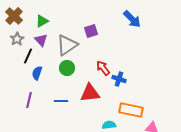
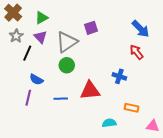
blue arrow: (132, 19) -> (141, 29), moved
red arrow: (103, 68) -> (137, 52), moved
blue semicircle: (37, 73) -> (36, 79), moved, turned -80
orange rectangle: (131, 110) -> (132, 108), size x0.6

